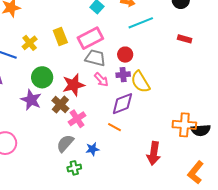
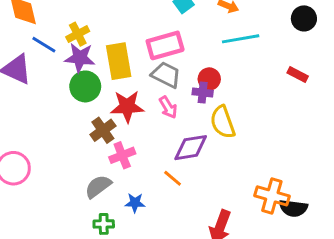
yellow rectangle: (60, 36) -> (119, 61), moved, size x1.4
purple cross: (123, 75) -> (203, 93), moved
purple star: (31, 100) -> (80, 58), moved, turned -30

